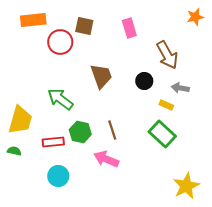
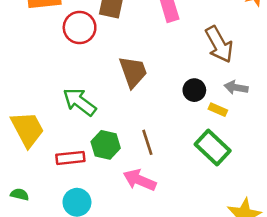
black circle: (144, 81) -> (194, 90), moved
yellow trapezoid: (20, 120) -> (27, 129), turned -44
green semicircle: (14, 151) -> (20, 194), moved

